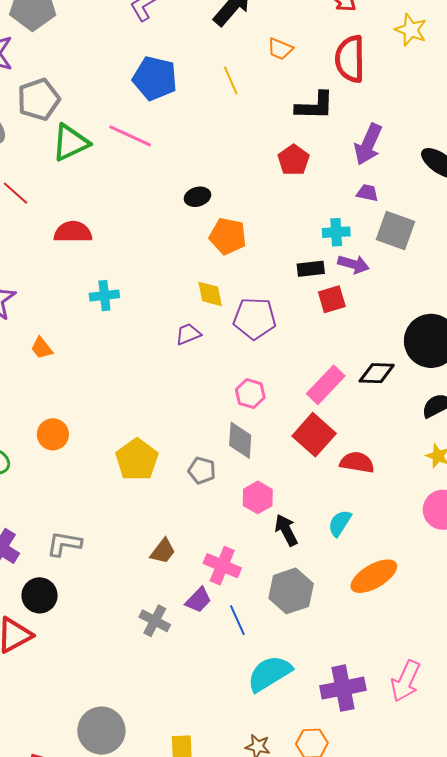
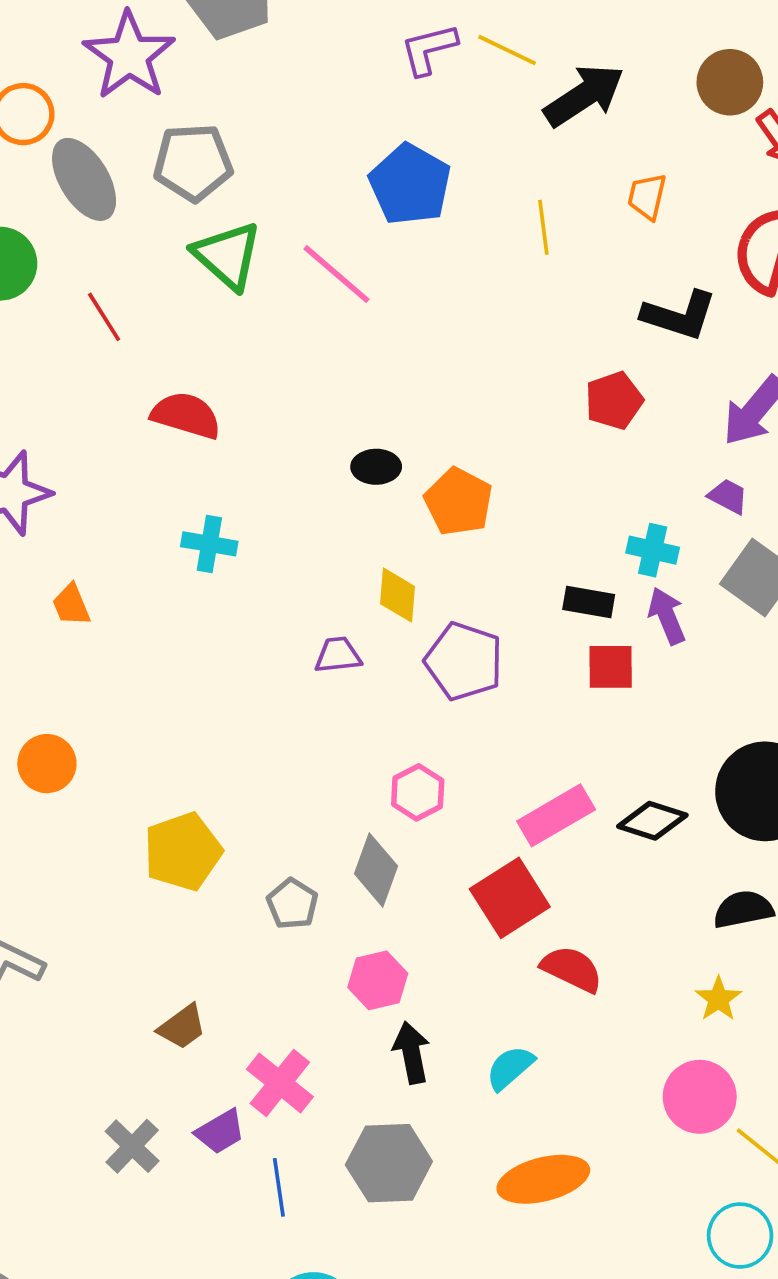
orange trapezoid: (280, 49) -> (647, 196), turned 64
green triangle: (70, 143) -> (227, 255), turned 51
black ellipse: (197, 197) -> (376, 467), moved
purple arrow: (353, 264) -> (667, 616), turned -144

